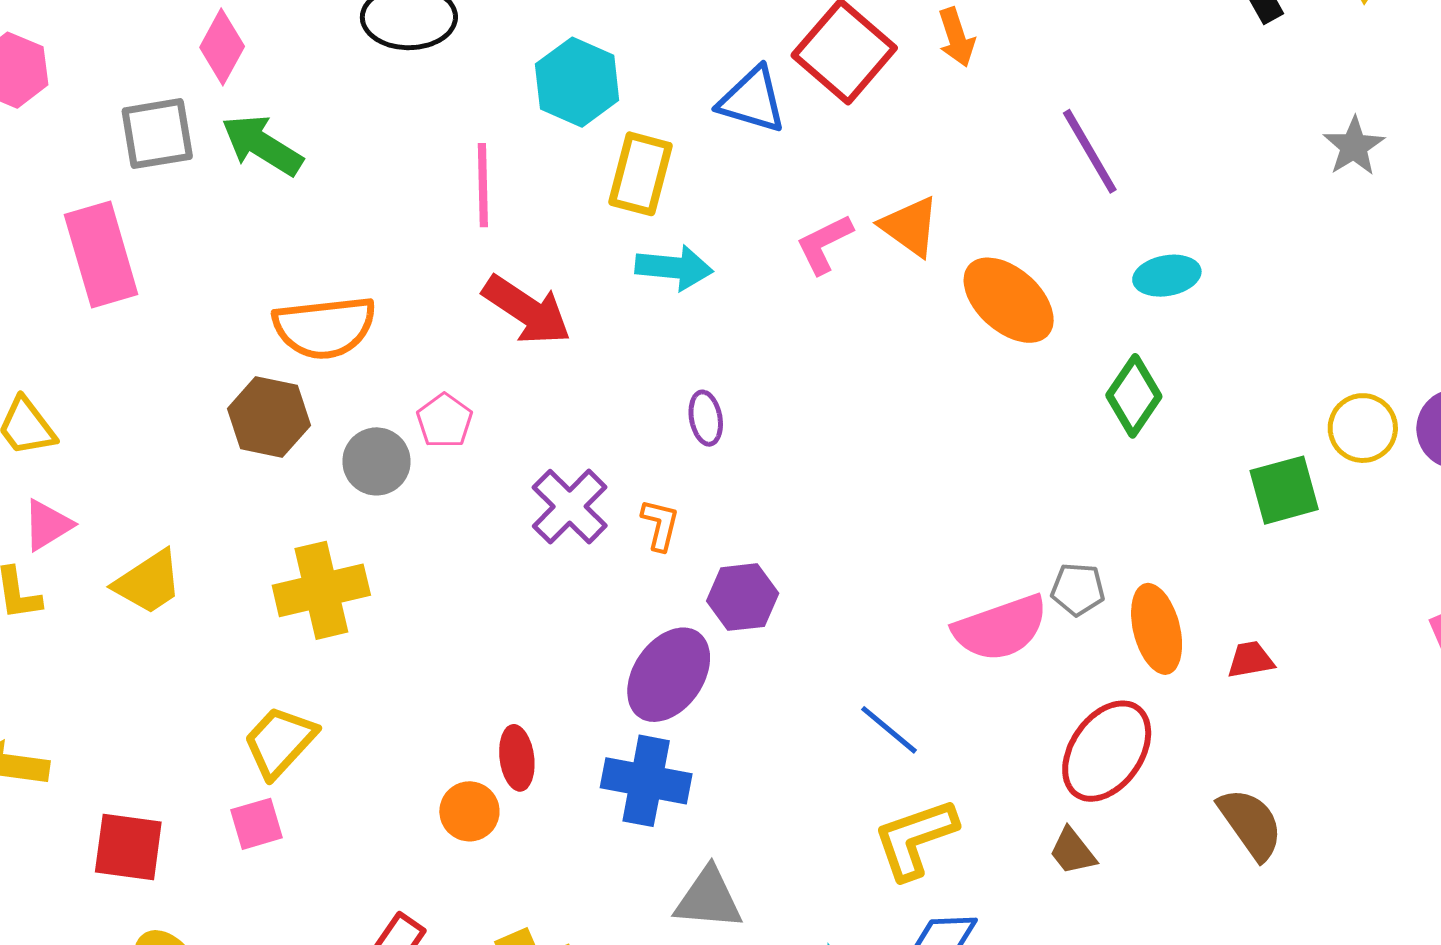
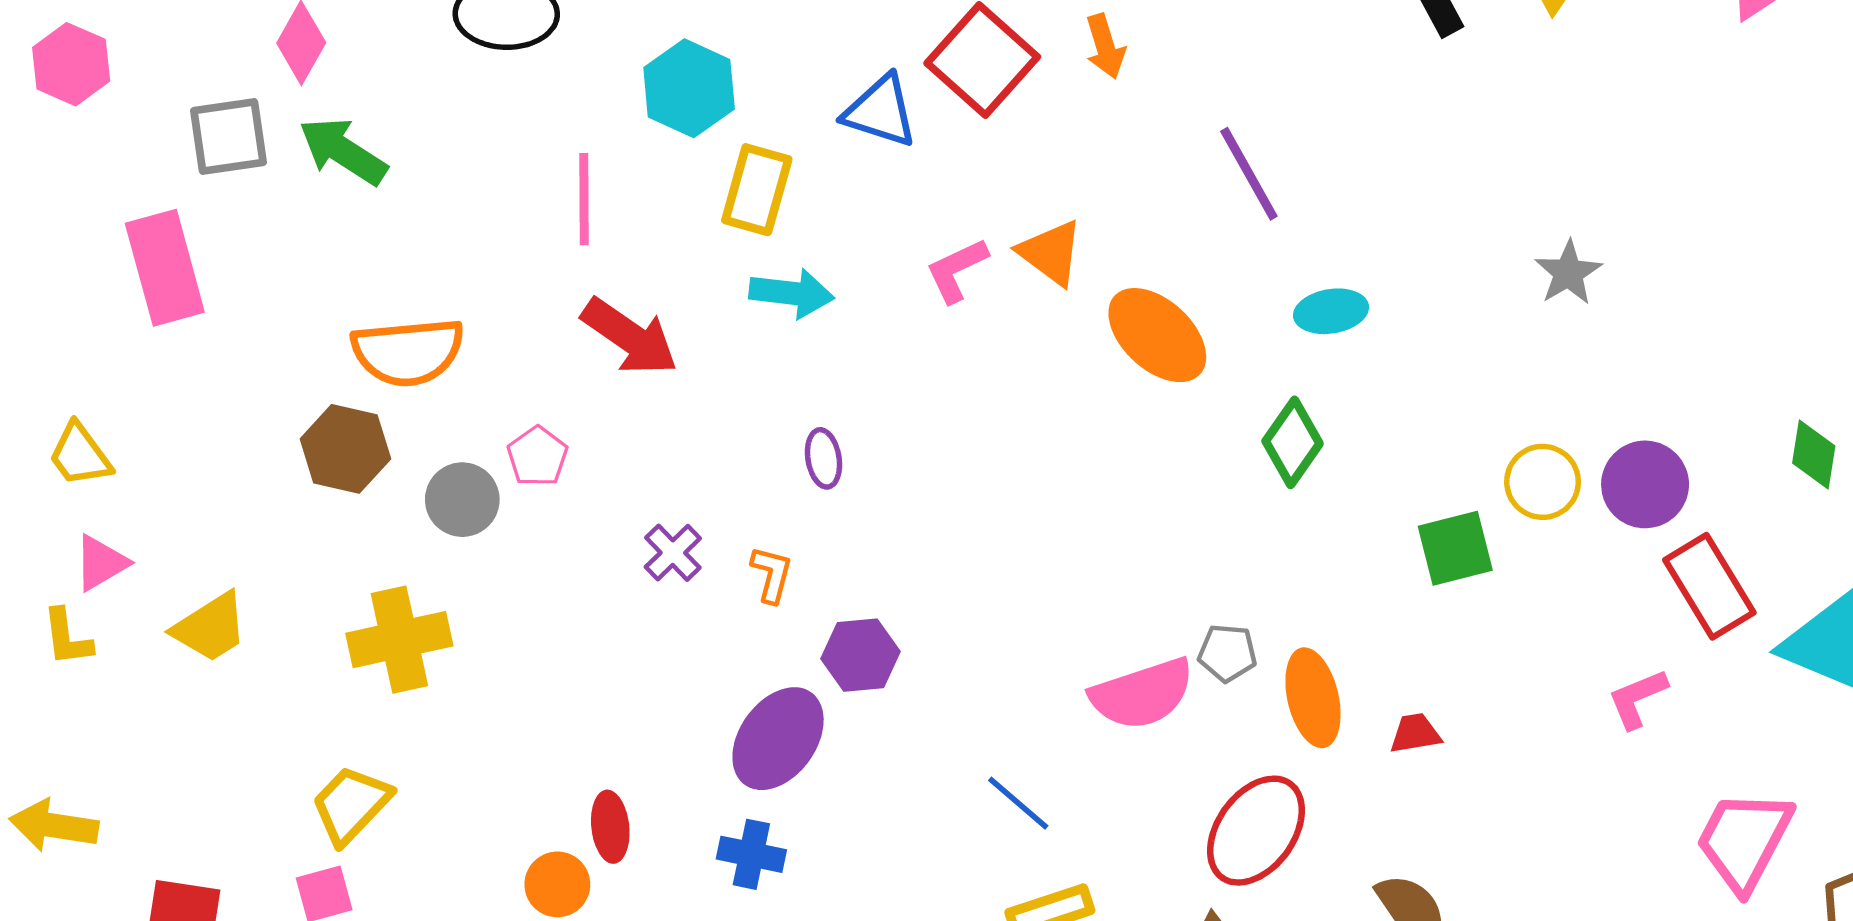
gray star: (1354, 146) -> (1568, 273), moved
purple cross: (570, 507) -> (673, 553), size x0.7
blue cross: (646, 781) -> (751, 854), size x0.7

